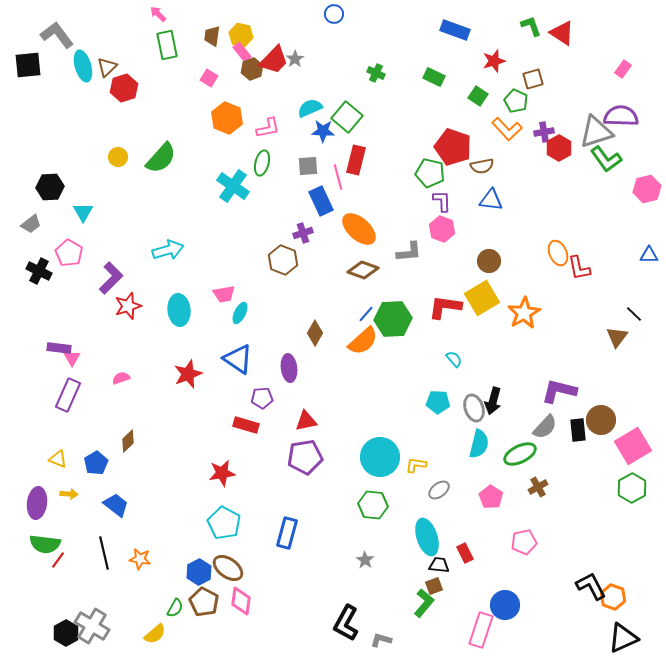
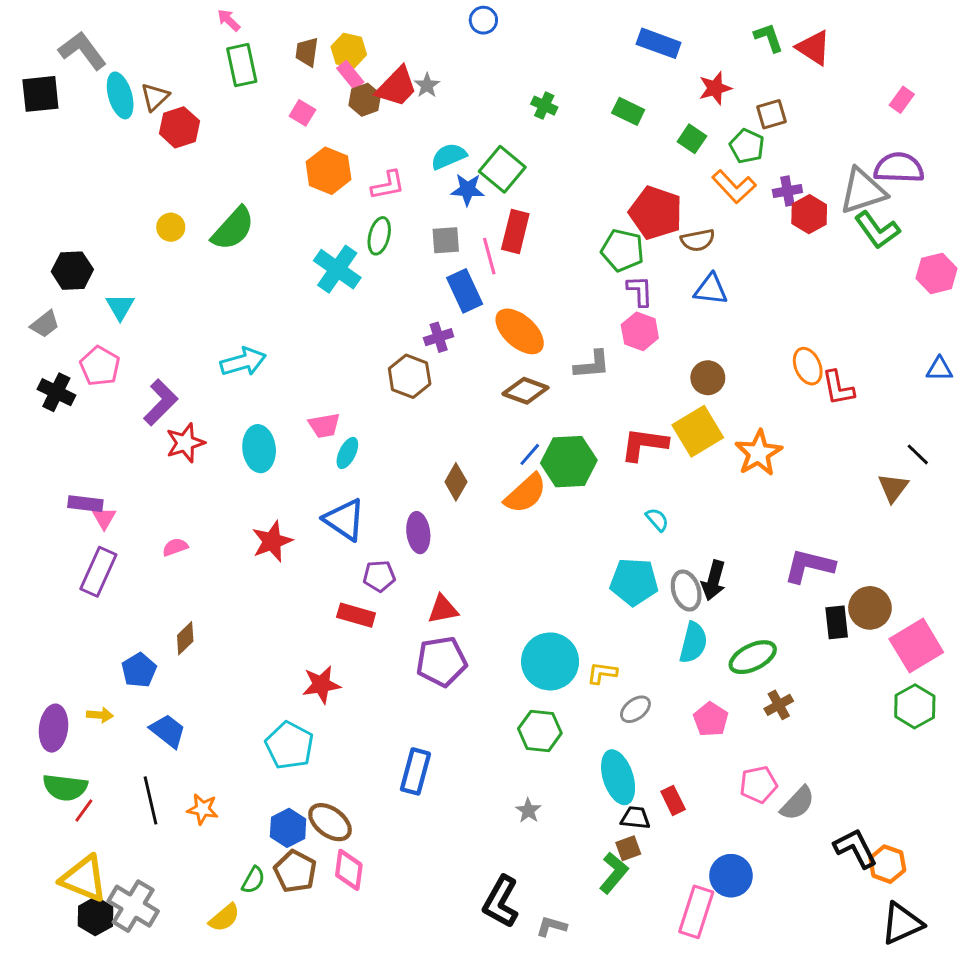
cyan pentagon: (438, 402) -> (634, 582), size x1.4
gray semicircle: (545, 427) -> (798, 803), moved
yellow triangle: (58, 459) -> (84, 879), moved, size x1.8
cyan pentagon: (224, 523) -> (289, 745), moved

